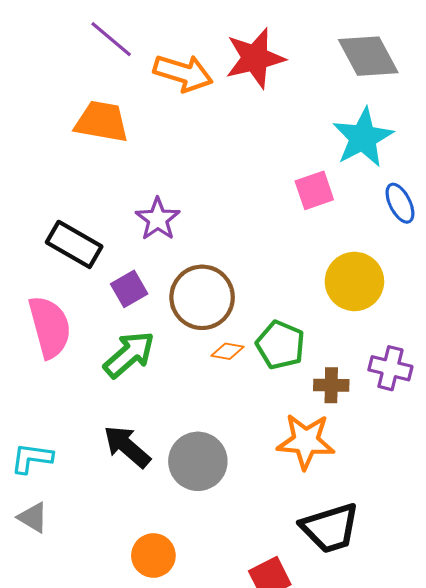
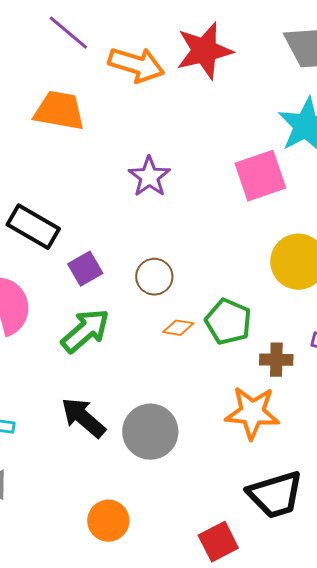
pink square: (314, 190) -> (260, 176), size x1.4
purple star: (158, 219) -> (149, 177), moved
brown circle: (202, 297) -> (154, 277), size x0.6

